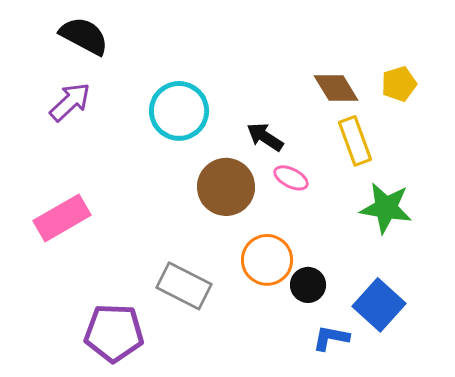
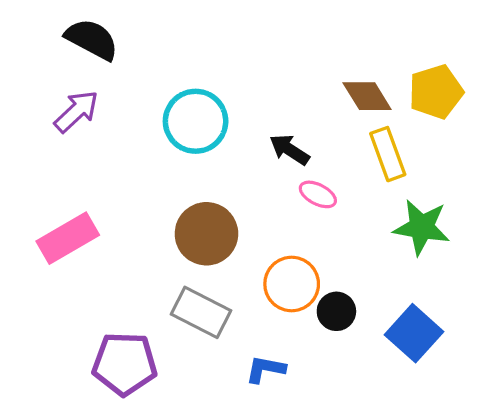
yellow pentagon: (399, 84) -> (436, 92), size x1.4
brown circle: (226, 187) -> (206, 234), moved
blue L-shape: (331, 338) -> (265, 369), moved

